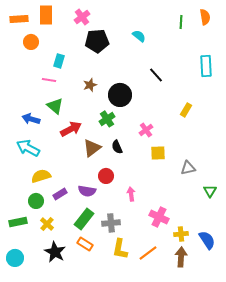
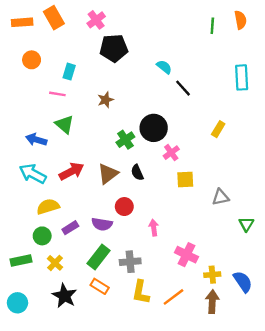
orange rectangle: (46, 15) -> (54, 18), turned -30
cyan semicircle: (139, 36) -> (164, 67), moved
orange circle: (31, 42) -> (32, 60), moved
black circle: (120, 95) -> (154, 128), moved
red arrow: (71, 129) -> (71, 171), moved

